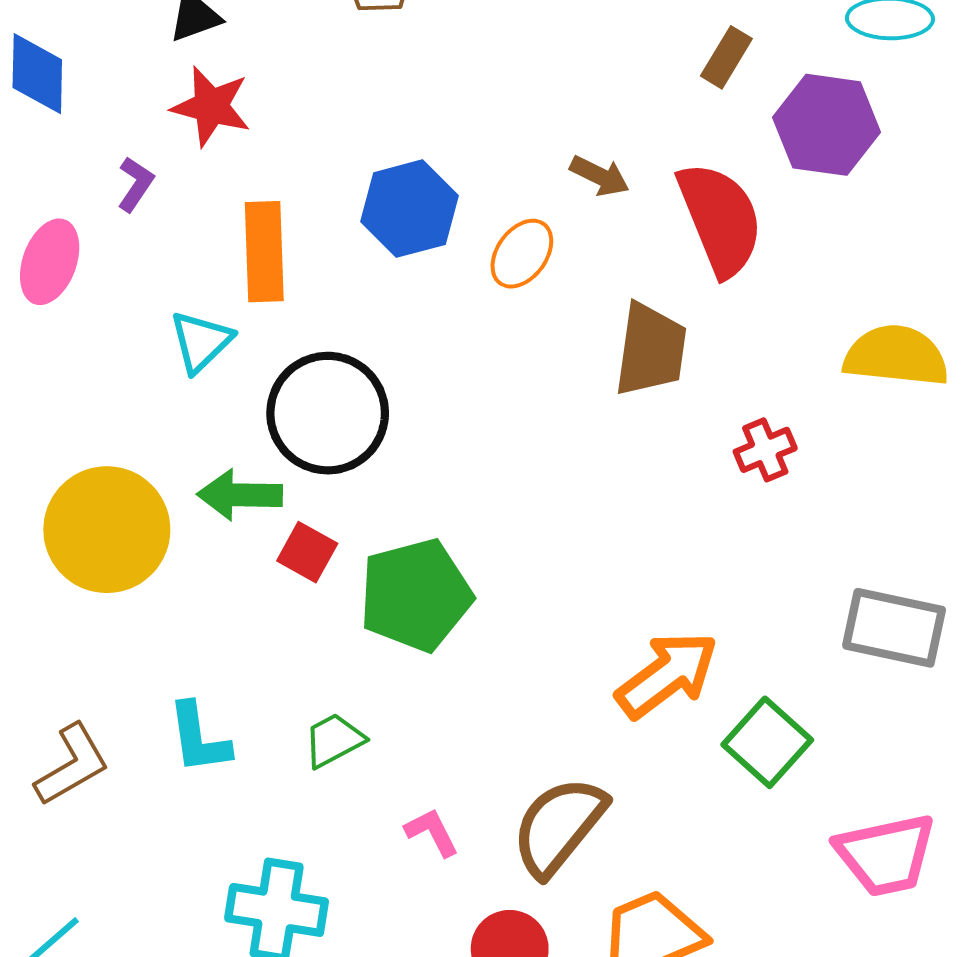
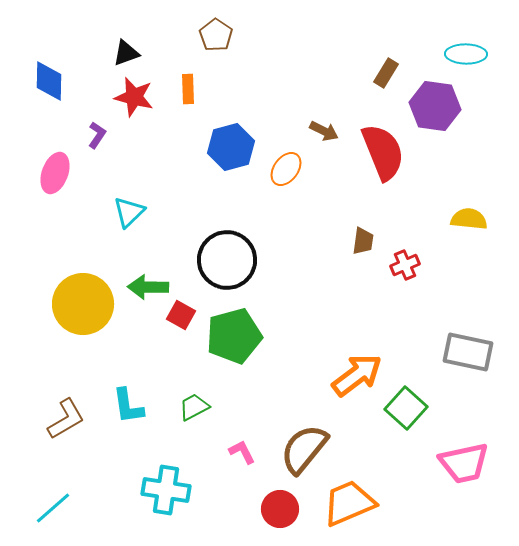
orange rectangle: (264, 252) -> (188, 89), moved, size x0.6
brown trapezoid: (651, 350) -> (363, 241), moved, size x0.6
yellow semicircle: (896, 356) -> (469, 219), size x0.7
black circle: (328, 413) -> (227, 260), moved

